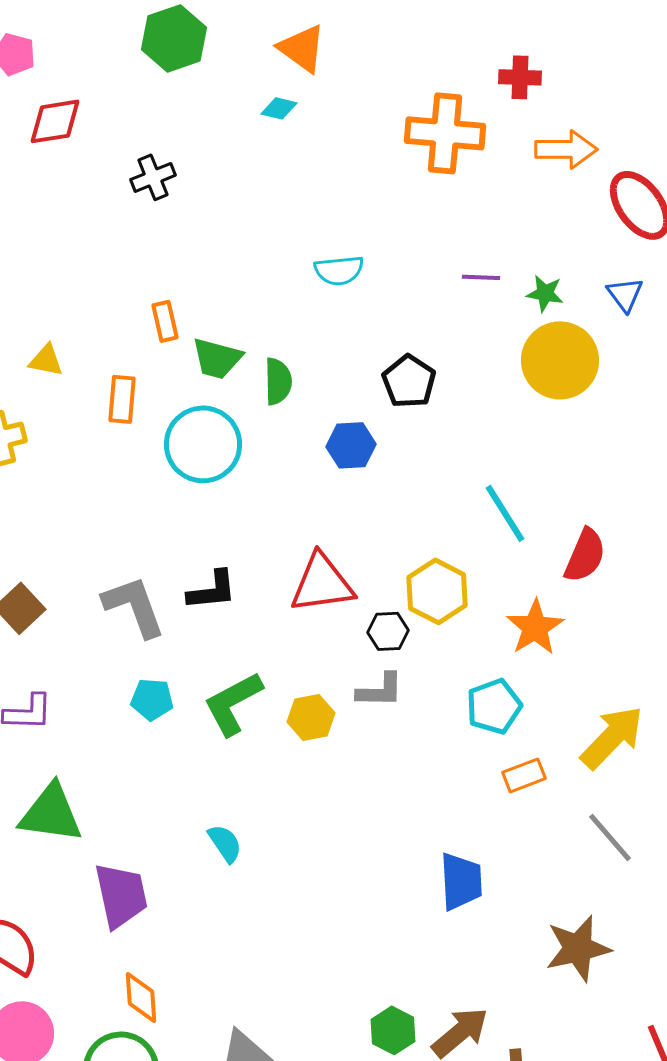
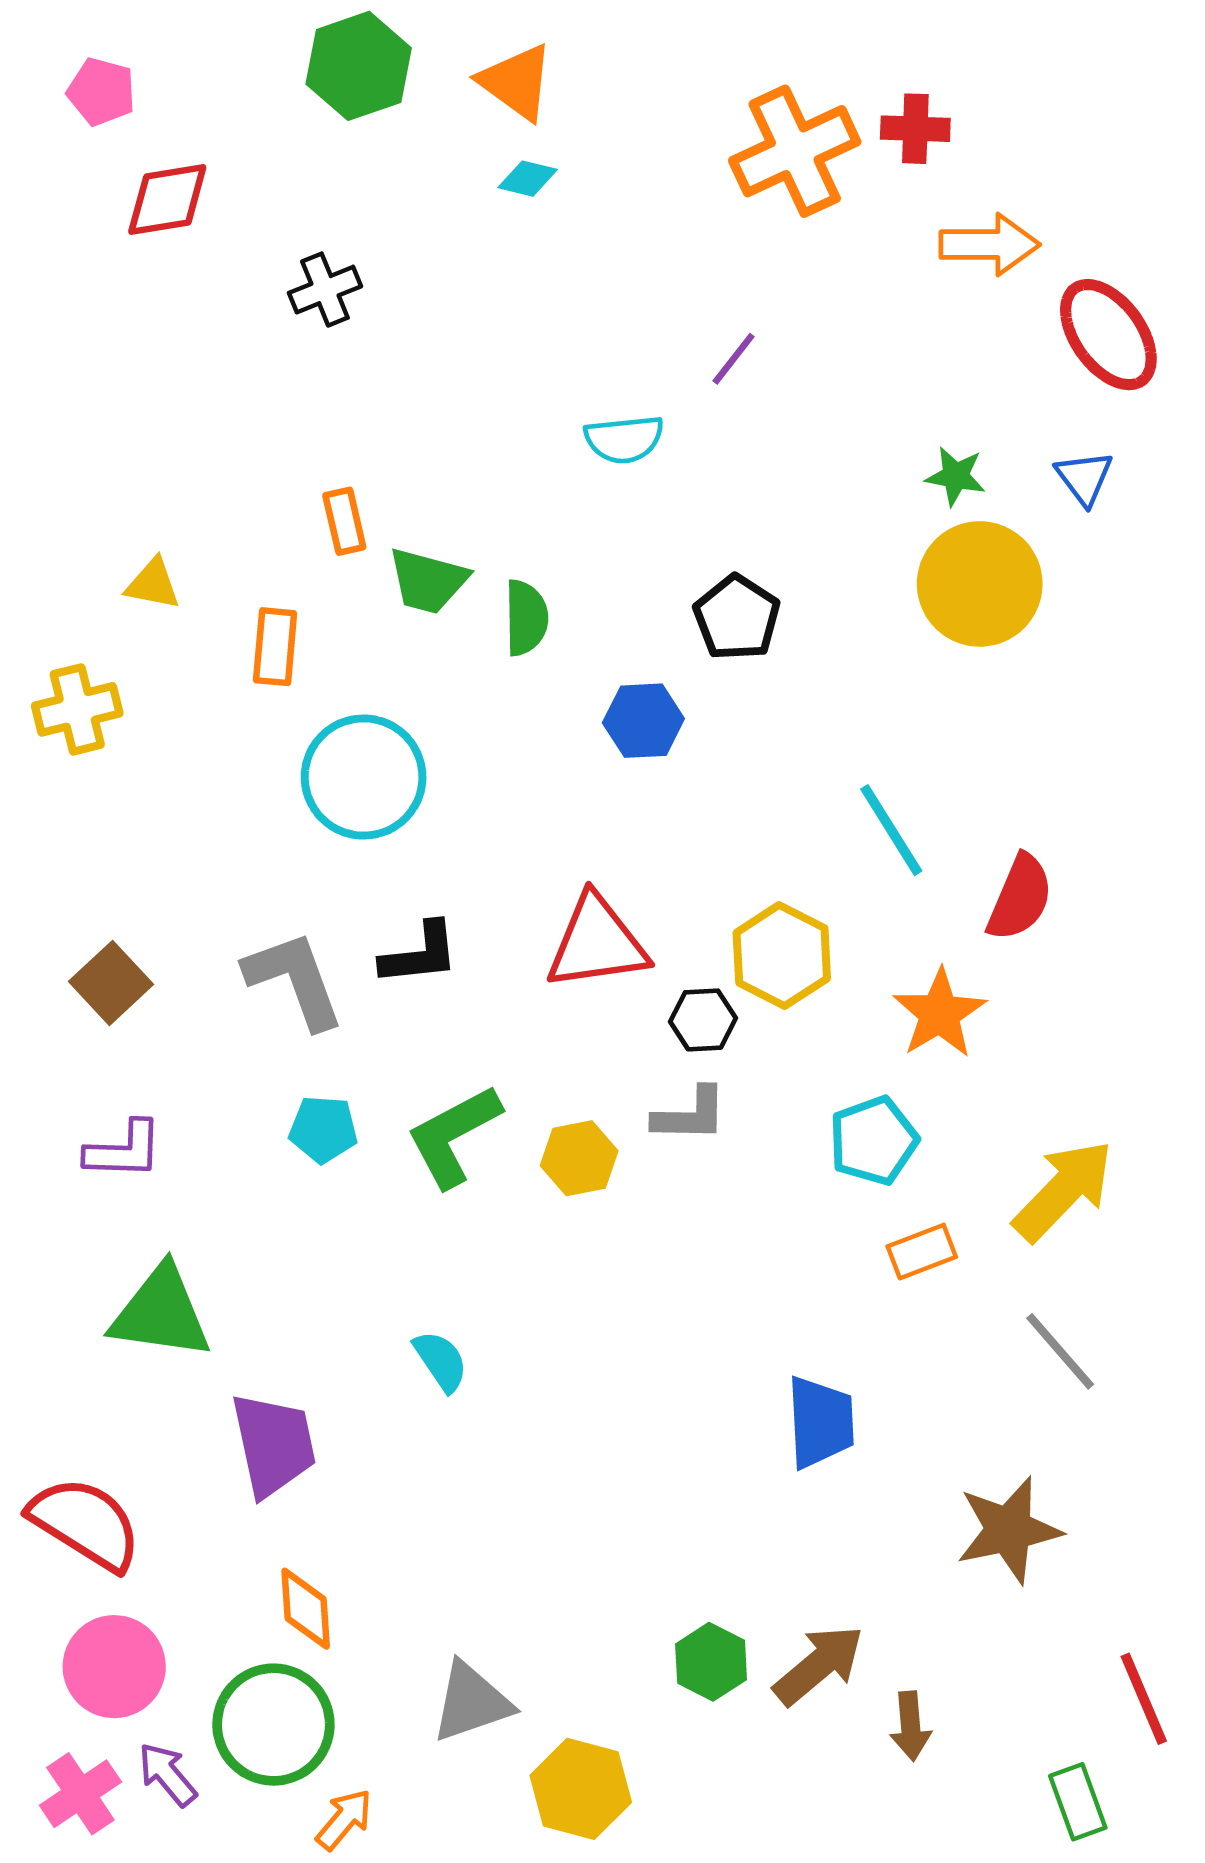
orange triangle: (302, 48) -> (516, 82), moved
orange cross: (445, 133) -> (795, 151), moved, turned -30
purple line: (481, 277) -> (734, 359), moved, turned -54
cyan circle: (203, 444) -> (364, 777), moved

